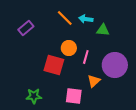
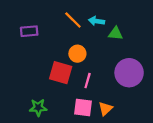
purple rectangle: (26, 28) -> (29, 31), turned 35
pink line: (86, 57) -> (88, 81), moved
orange triangle: (94, 81) -> (105, 109), moved

